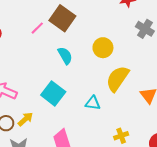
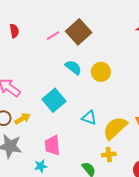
yellow circle: (103, 48) -> (101, 72), moved
cyan semicircle: (65, 56) -> (73, 67), turned -36
yellow semicircle: (118, 79) -> (115, 128), moved

